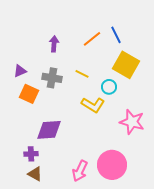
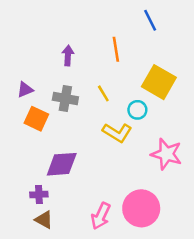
blue line: (116, 35) -> (150, 20), moved
orange line: (92, 39) -> (116, 49), turned -60
yellow line: (82, 74) -> (103, 93), turned 32

